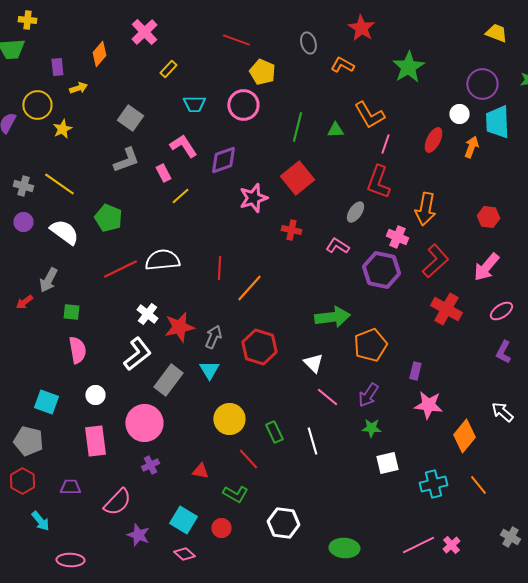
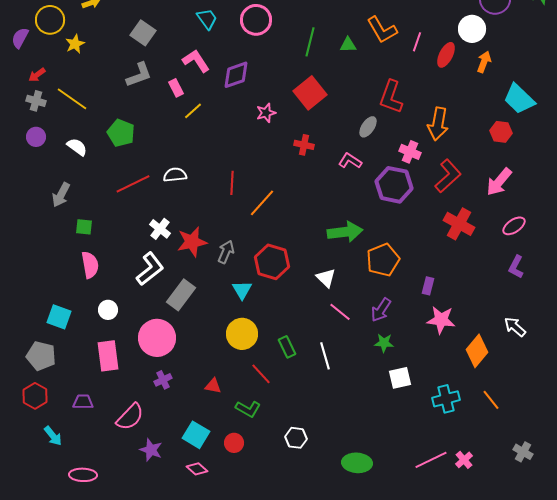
cyan trapezoid: (194, 104) -> (207, 19), turned -125
white circle: (459, 114) -> (472, 29), size x1.4
cyan trapezoid: (497, 122) -> (519, 99), moved, turned -44
pink line: (385, 144) -> (417, 42), moved
pink star: (253, 198) -> (266, 113), size x0.7
white semicircle: (64, 232) -> (77, 147), size x0.7
white semicircle: (162, 260) -> (175, 175), size x0.7
red arrow: (24, 302) -> (37, 75), moved
cyan triangle: (209, 370) -> (242, 290), moved
white hexagon: (283, 523) -> (296, 438), size x0.7

